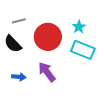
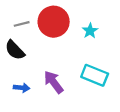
red circle: (48, 37) -> (54, 22), moved
cyan rectangle: (83, 50) -> (95, 75), moved

